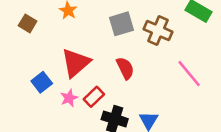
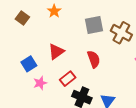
red triangle: (76, 63) -> (56, 51), size x0.7
pink star: (69, 98) -> (40, 83), moved

